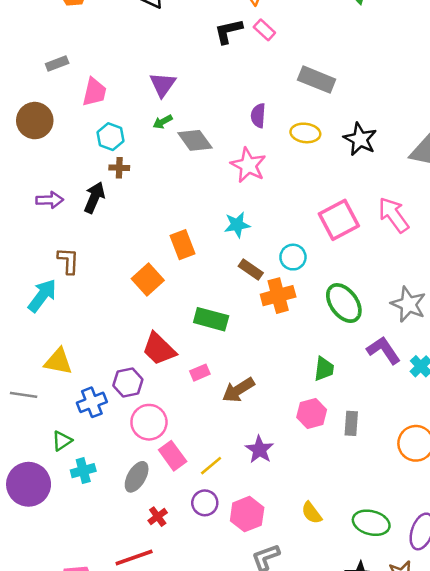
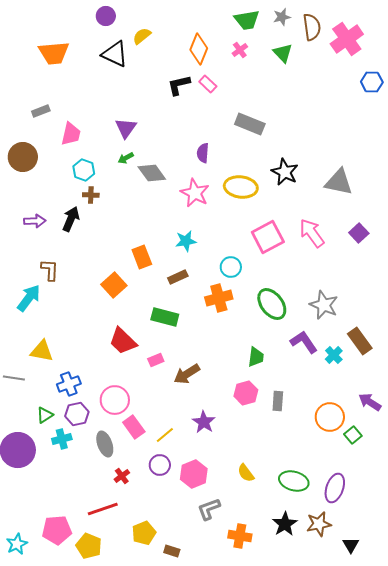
yellow ellipse: (305, 133) -> (241, 187), moved, size x1.4
brown rectangle: (251, 269) -> (178, 277), moved, turned -60
purple hexagon: (128, 382) -> (77, 414), moved
gray ellipse: (137, 477) -> (105, 444), turned -50

